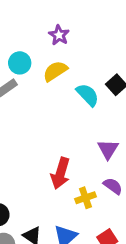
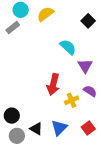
cyan semicircle: (88, 95) -> (68, 47), moved

